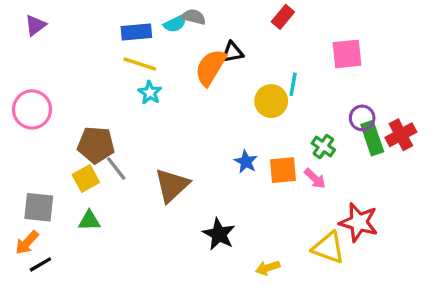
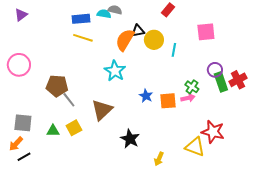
cyan semicircle: (175, 24) -> (104, 14), turned -144
cyan star: (150, 93) -> (115, 71), moved, size x1.5
yellow circle: (271, 101) -> (154, 40), moved
yellow square: (86, 179) -> (74, 128), moved
pink arrow: (315, 179) -> (188, 98), moved, turned -56
yellow arrow: (268, 268) -> (159, 159), turned -48

